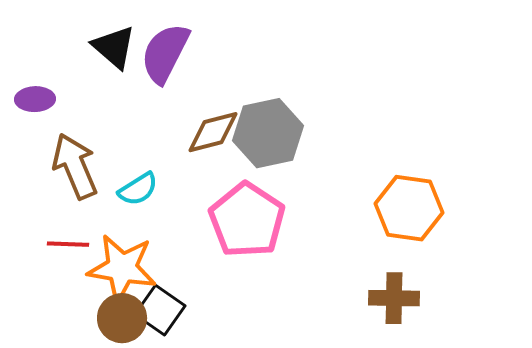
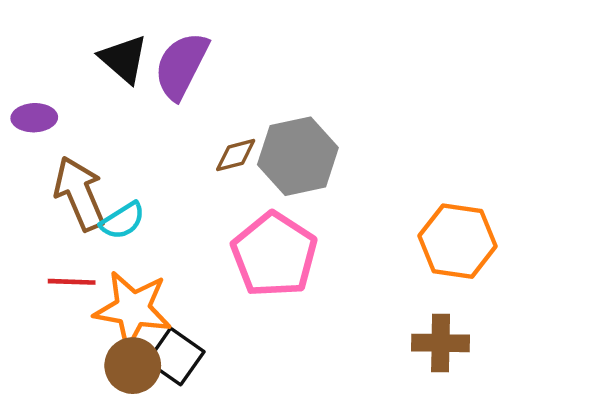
brown diamond: (213, 132) -> (236, 155), size x0.7
cyan semicircle: (138, 189) -> (123, 221), moved

